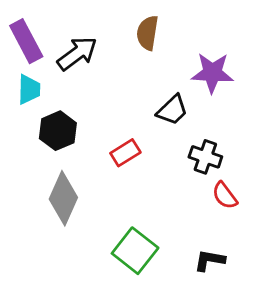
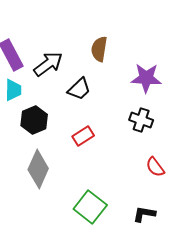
black trapezoid: (172, 110) -> (79, 89), moved
black cross: (205, 157) -> (141, 120), moved

